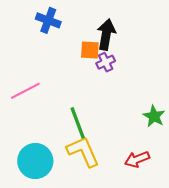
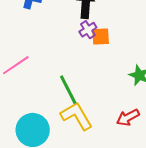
orange square: (90, 50) -> (101, 37), moved

